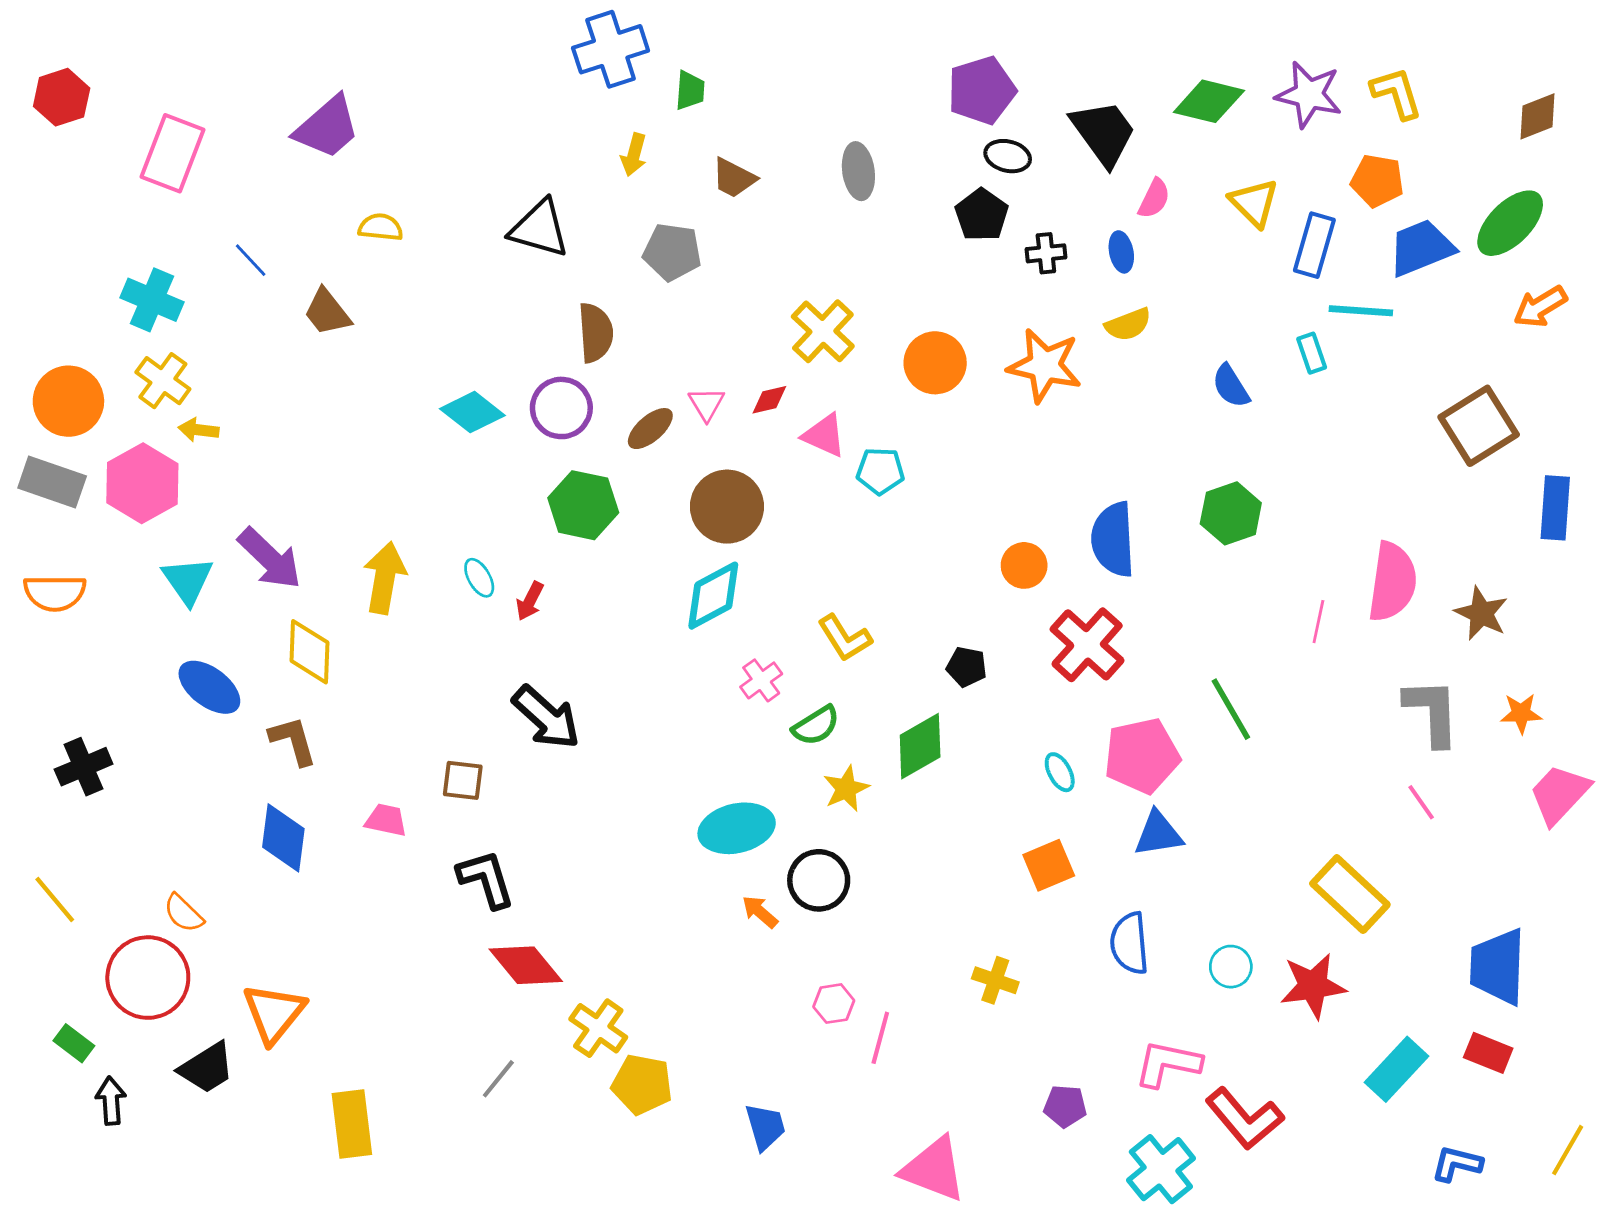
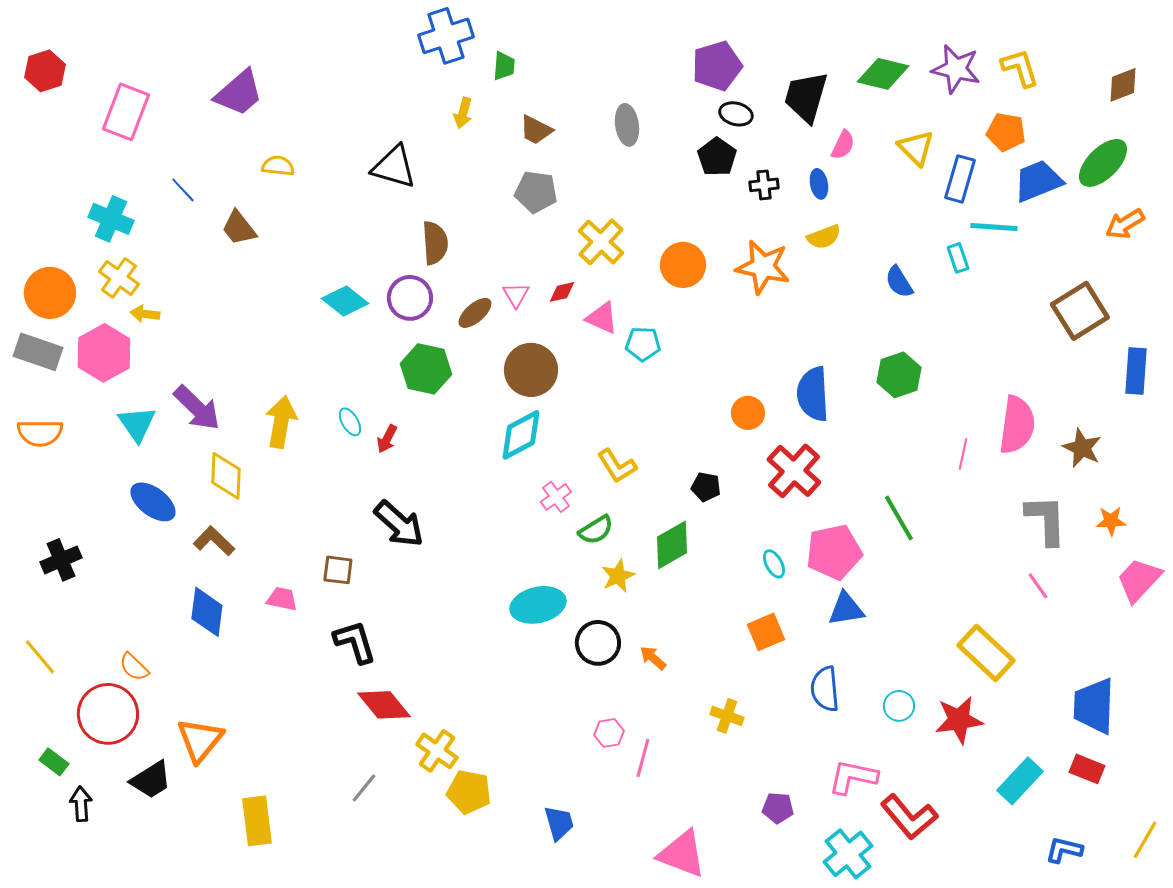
black trapezoid: (1103, 133) -> (806, 97), turned -128
gray pentagon: (672, 252) -> (536, 192), moved
brown L-shape: (293, 741) -> (214, 541), turned -30
orange arrow: (760, 912) -> (653, 658), moved

